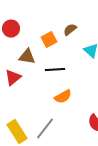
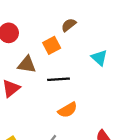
brown semicircle: (70, 30) -> (69, 25), moved

